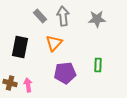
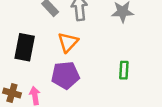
purple pentagon: (65, 73) -> (65, 75), moved

